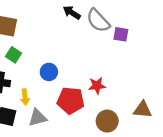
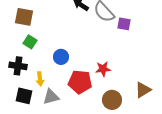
brown triangle: (143, 110) -> (143, 90), turned -36

